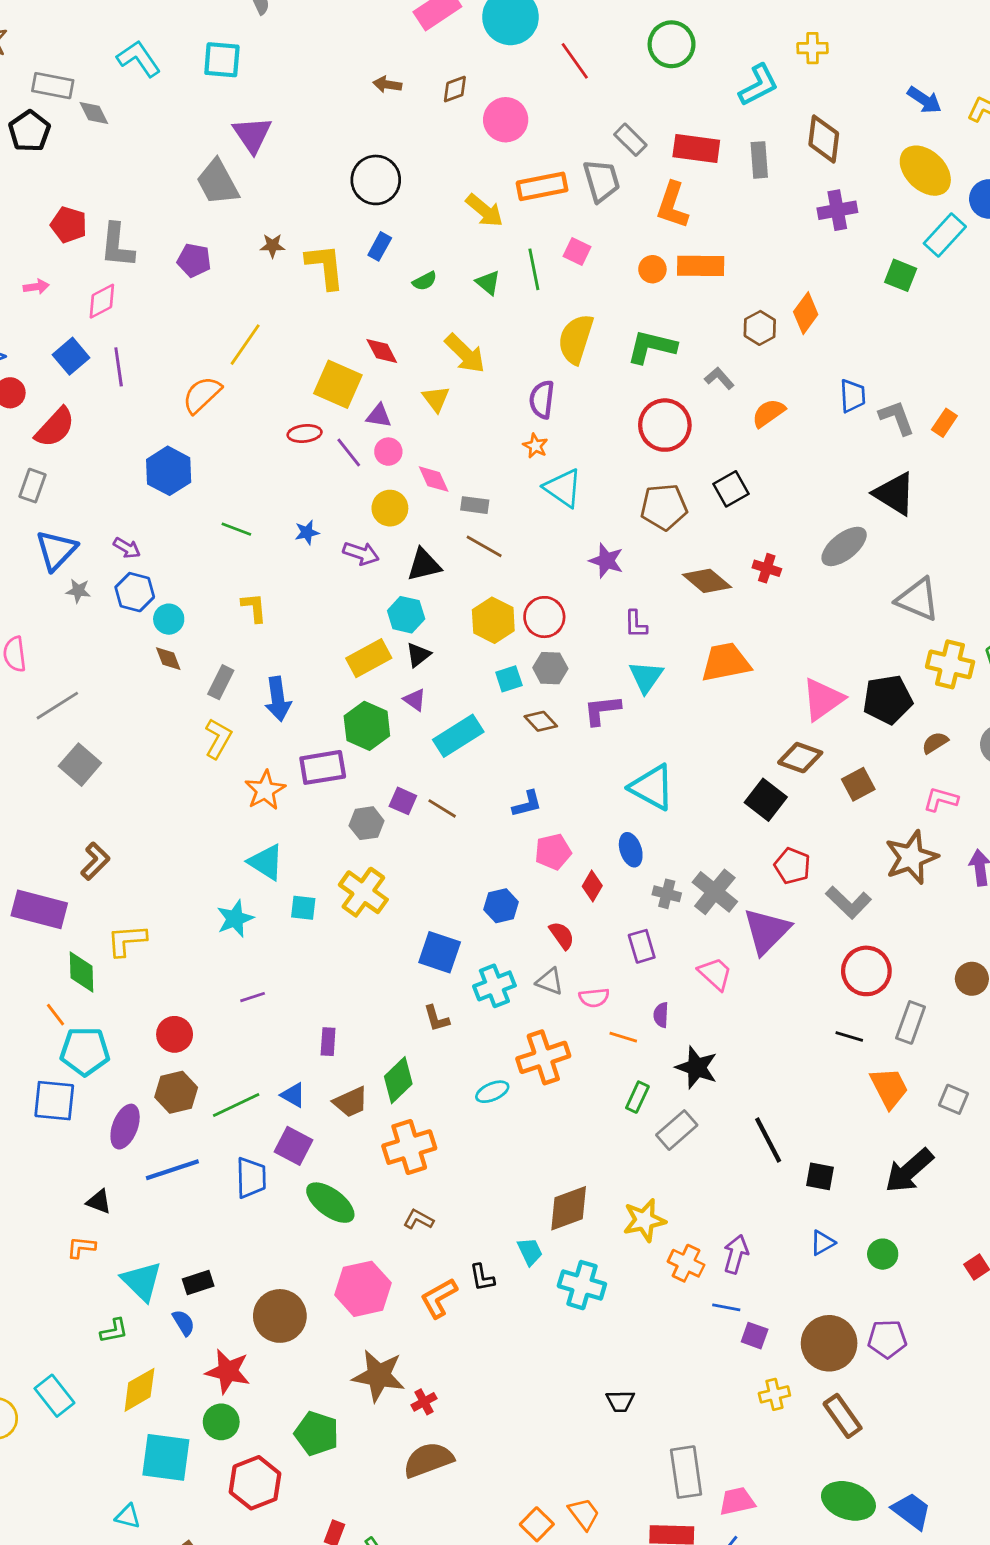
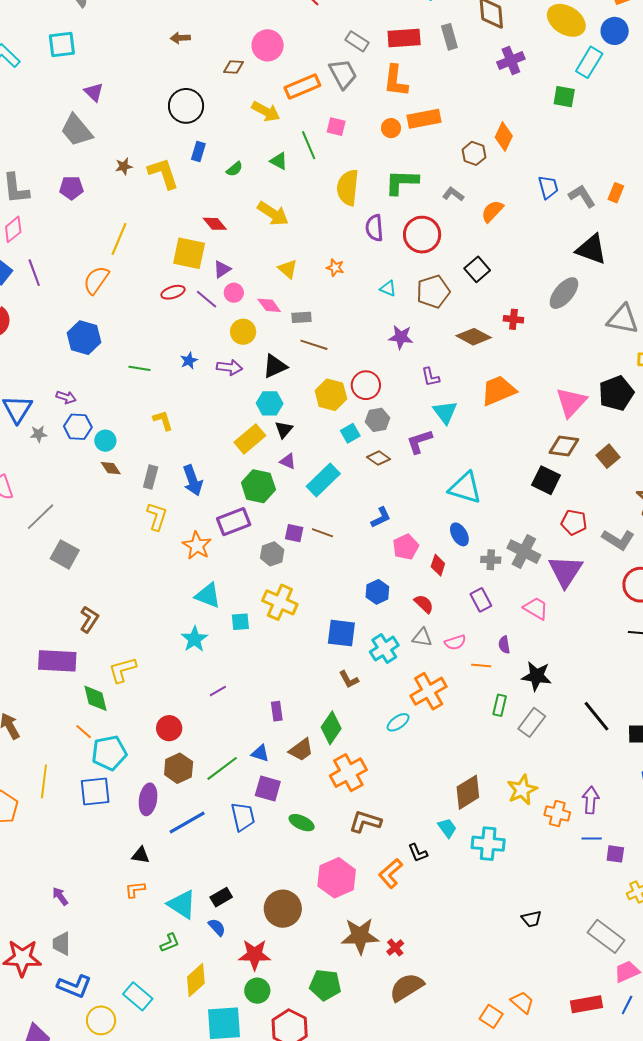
brown diamond: (455, 89) -> (233, 67), moved, turned 35
purple triangle: (252, 135) -> (94, 92), size x0.7
yellow triangle: (436, 399) -> (288, 269), moved
purple semicircle: (542, 400) -> (374, 228), moved
purple triangle: (379, 416) -> (222, 269), turned -30
cyan triangle: (563, 488) -> (388, 289), moved, size x0.6
green ellipse: (330, 1203) -> (302, 823), size x0.7
brown L-shape: (418, 1219) -> (365, 822), size x1.5
gray rectangle: (686, 1472) -> (606, 936), moved, turned -33

